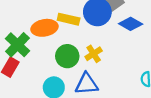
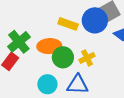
orange ellipse: (45, 28) -> (49, 46), moved

